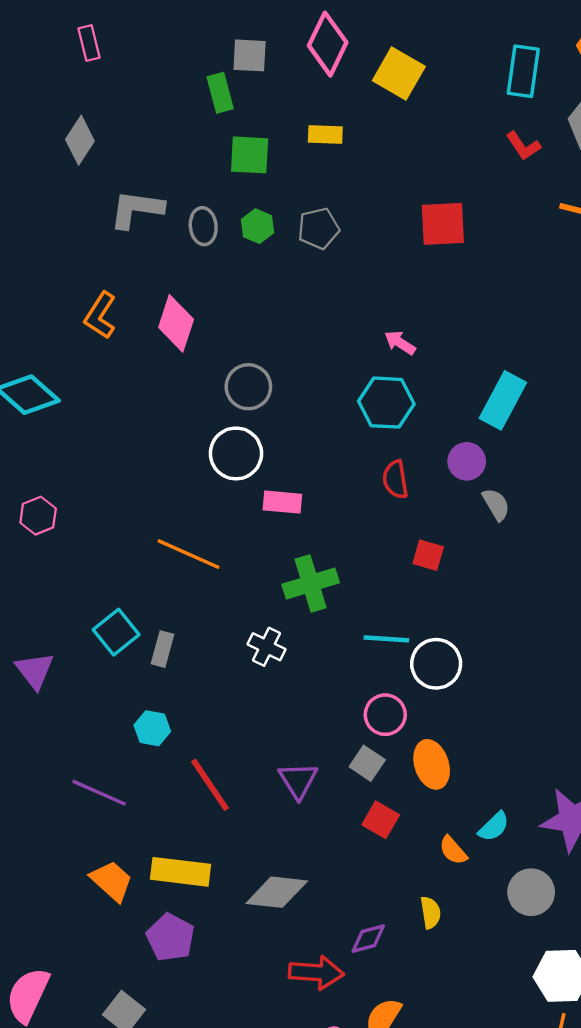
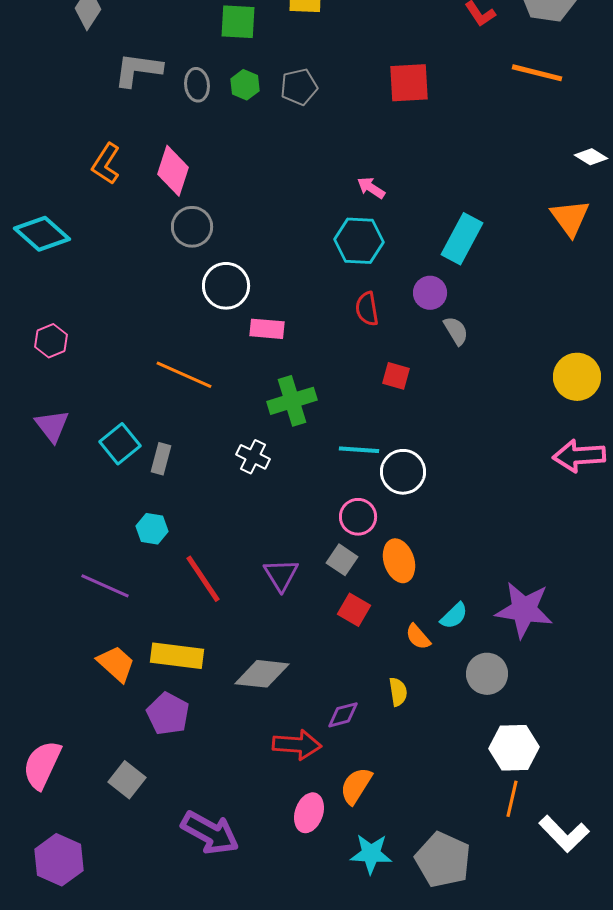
gray circle: (248, 387) -> (192, 227), moved
purple triangle: (35, 671) -> (52, 426), moved

